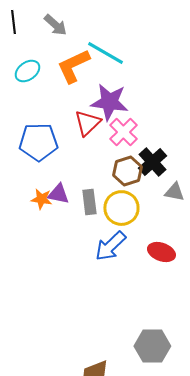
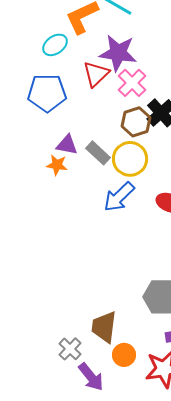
cyan ellipse: (27, 71) -> (55, 45), moved
orange star: (41, 199) -> (57, 165), moved
gray rectangle: (89, 202) -> (98, 153), turned -40

